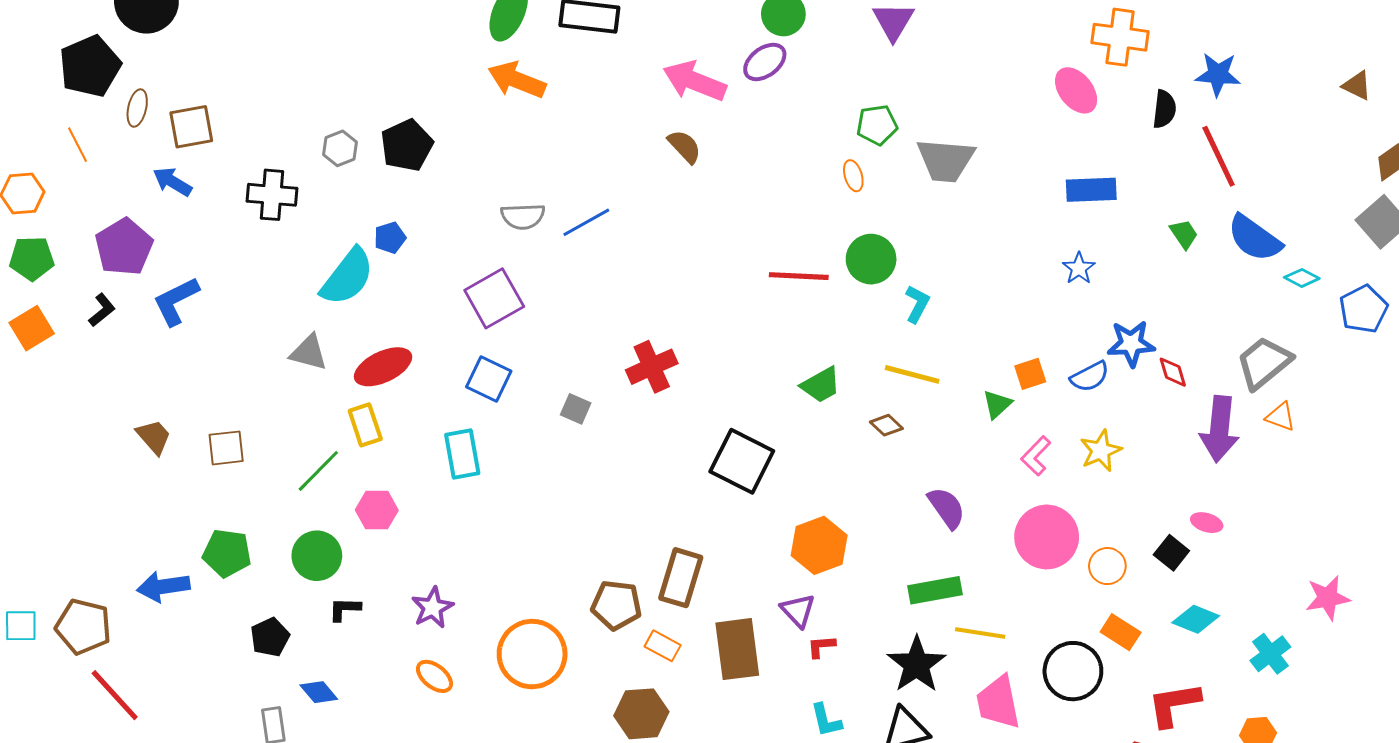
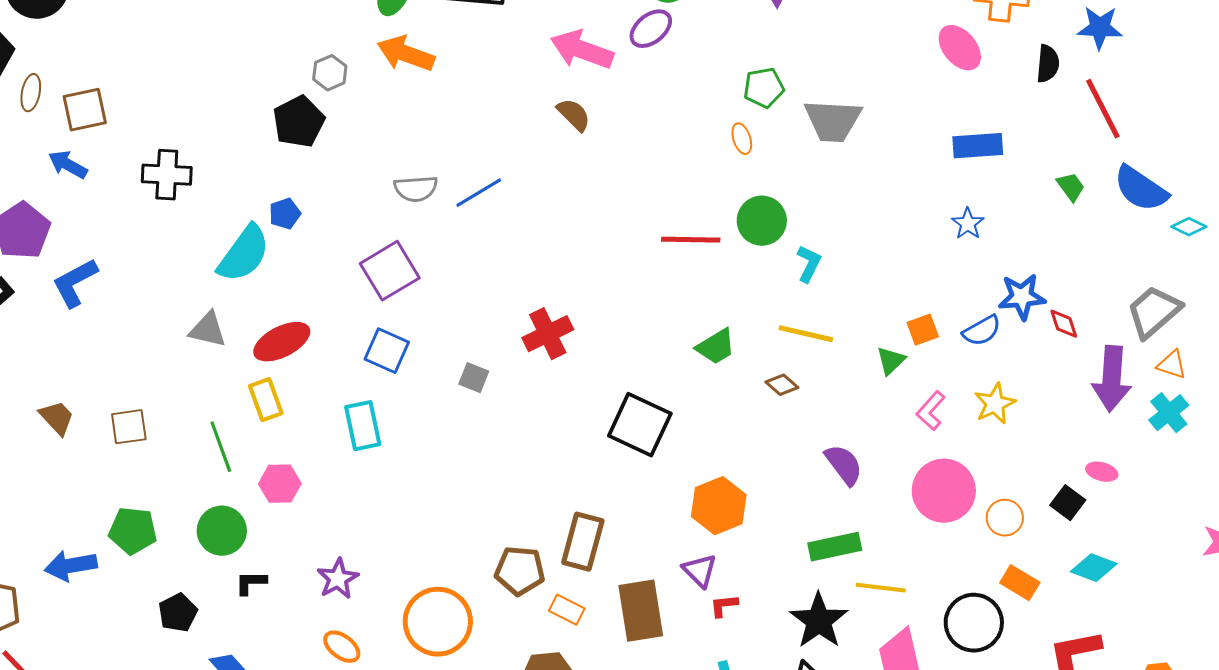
gray hexagon: (340, 148) -> (330, 73), moved
green line: (318, 471) -> (221, 447), turned -63
cyan cross: (1270, 654) -> (1169, 413), moved

